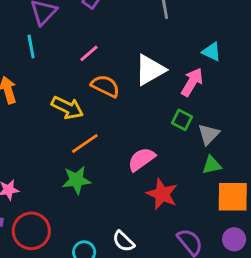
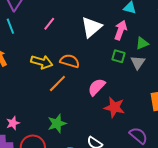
orange semicircle: (105, 86) -> (70, 61), moved
green triangle: (212, 165) -> (142, 43), moved
green star: (76, 180) -> (57, 124), moved

